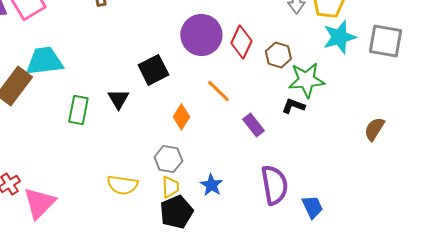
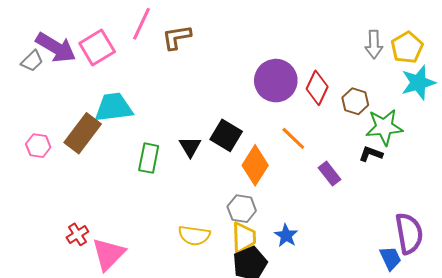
black square: (153, 70) -> (226, 135), moved, turned -32
orange diamond: (181, 117) -> (255, 165), size x1.5
purple semicircle: (274, 185) -> (409, 233), moved
yellow trapezoid: (170, 187) -> (244, 238), size x1.4

